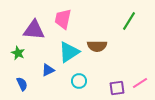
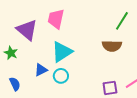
purple triangle: (34, 30) -> (27, 30), turned 35
brown semicircle: (97, 46) -> (112, 46), moved
cyan circle: (79, 81) -> (61, 76), moved

